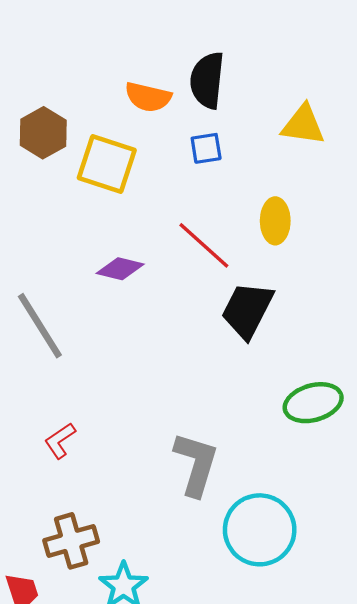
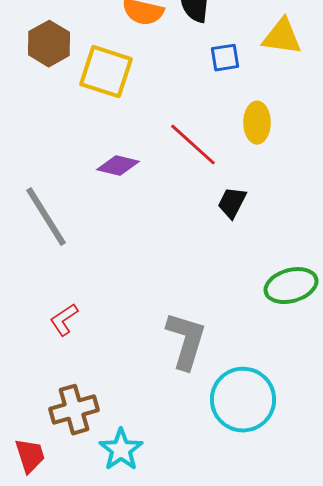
blue square: (206, 148) -> (225, 58), moved
black trapezoid: (247, 310) -> (232, 203), size x0.6

